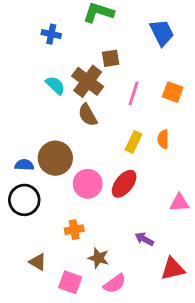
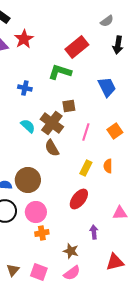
orange square: (173, 92) -> (115, 131), turned 35
pink circle: (88, 184) -> (36, 212), moved
purple arrow: (144, 239) -> (94, 232), moved, turned 56
brown star: (98, 258) -> (71, 251), moved
brown triangle: (38, 262) -> (13, 270), moved, turned 40

